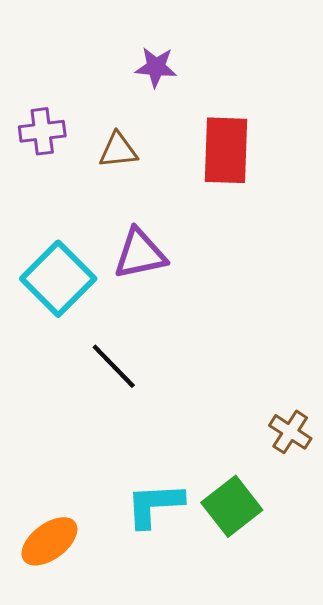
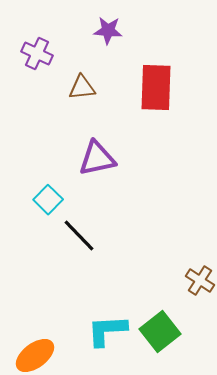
purple cross: (42, 131) -> (37, 54), moved, turned 32
cyan square: (58, 279) -> (48, 200), moved, size x0.6

